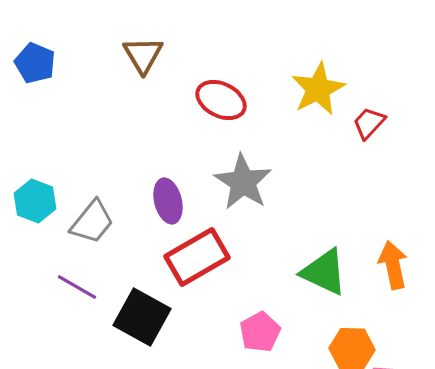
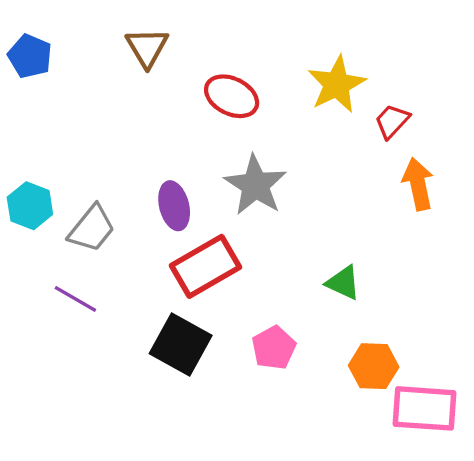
orange arrow: (393, 265) -> (418, 184), moved
green triangle: (324, 272) -> (343, 283), size x0.7
black square: (142, 317) -> (181, 344), moved

